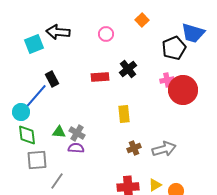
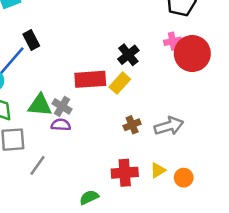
black cross: (128, 69) -> (128, 55), moved
red rectangle: (100, 77) -> (90, 79), moved, size x1.4
yellow rectangle: (124, 114) -> (120, 83), turned 48
green triangle: (59, 132) -> (40, 105), size x1.5

